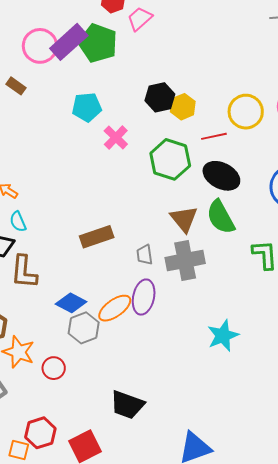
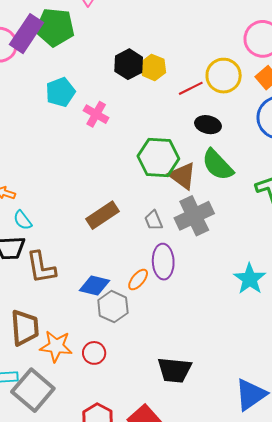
yellow circle: (246, 112) -> (224, 76), moved
green hexagon: (170, 159) -> (158, 157), moved
black ellipse: (221, 176) -> (208, 125), size x0.7
orange ellipse: (115, 308) -> (138, 280), size x0.7

